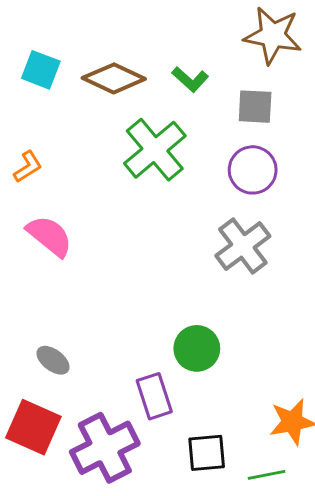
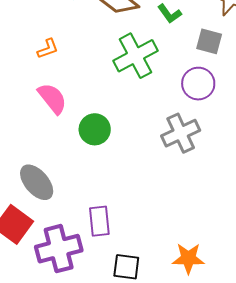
green circle: (197, 348) -> (95, 129), moved
gray ellipse: (53, 360) -> (37, 182), size x1.6

